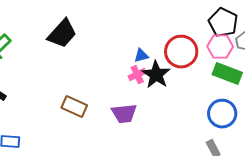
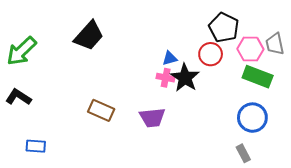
black pentagon: (223, 23) -> (224, 28), moved
red circle: (181, 52) -> (211, 54), size x0.7
pink cross: (137, 75) -> (166, 78), turned 36

